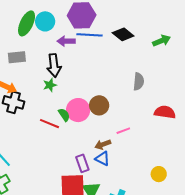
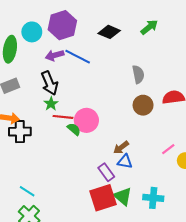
cyan circle: (45, 21) -> (32, 32), moved
blue line: (90, 35) -> (78, 57), moved, turned 40
brown circle: (99, 105) -> (143, 105), moved
red line: (49, 124) -> (63, 117), moved
pink line: (123, 131) -> (168, 149), moved

